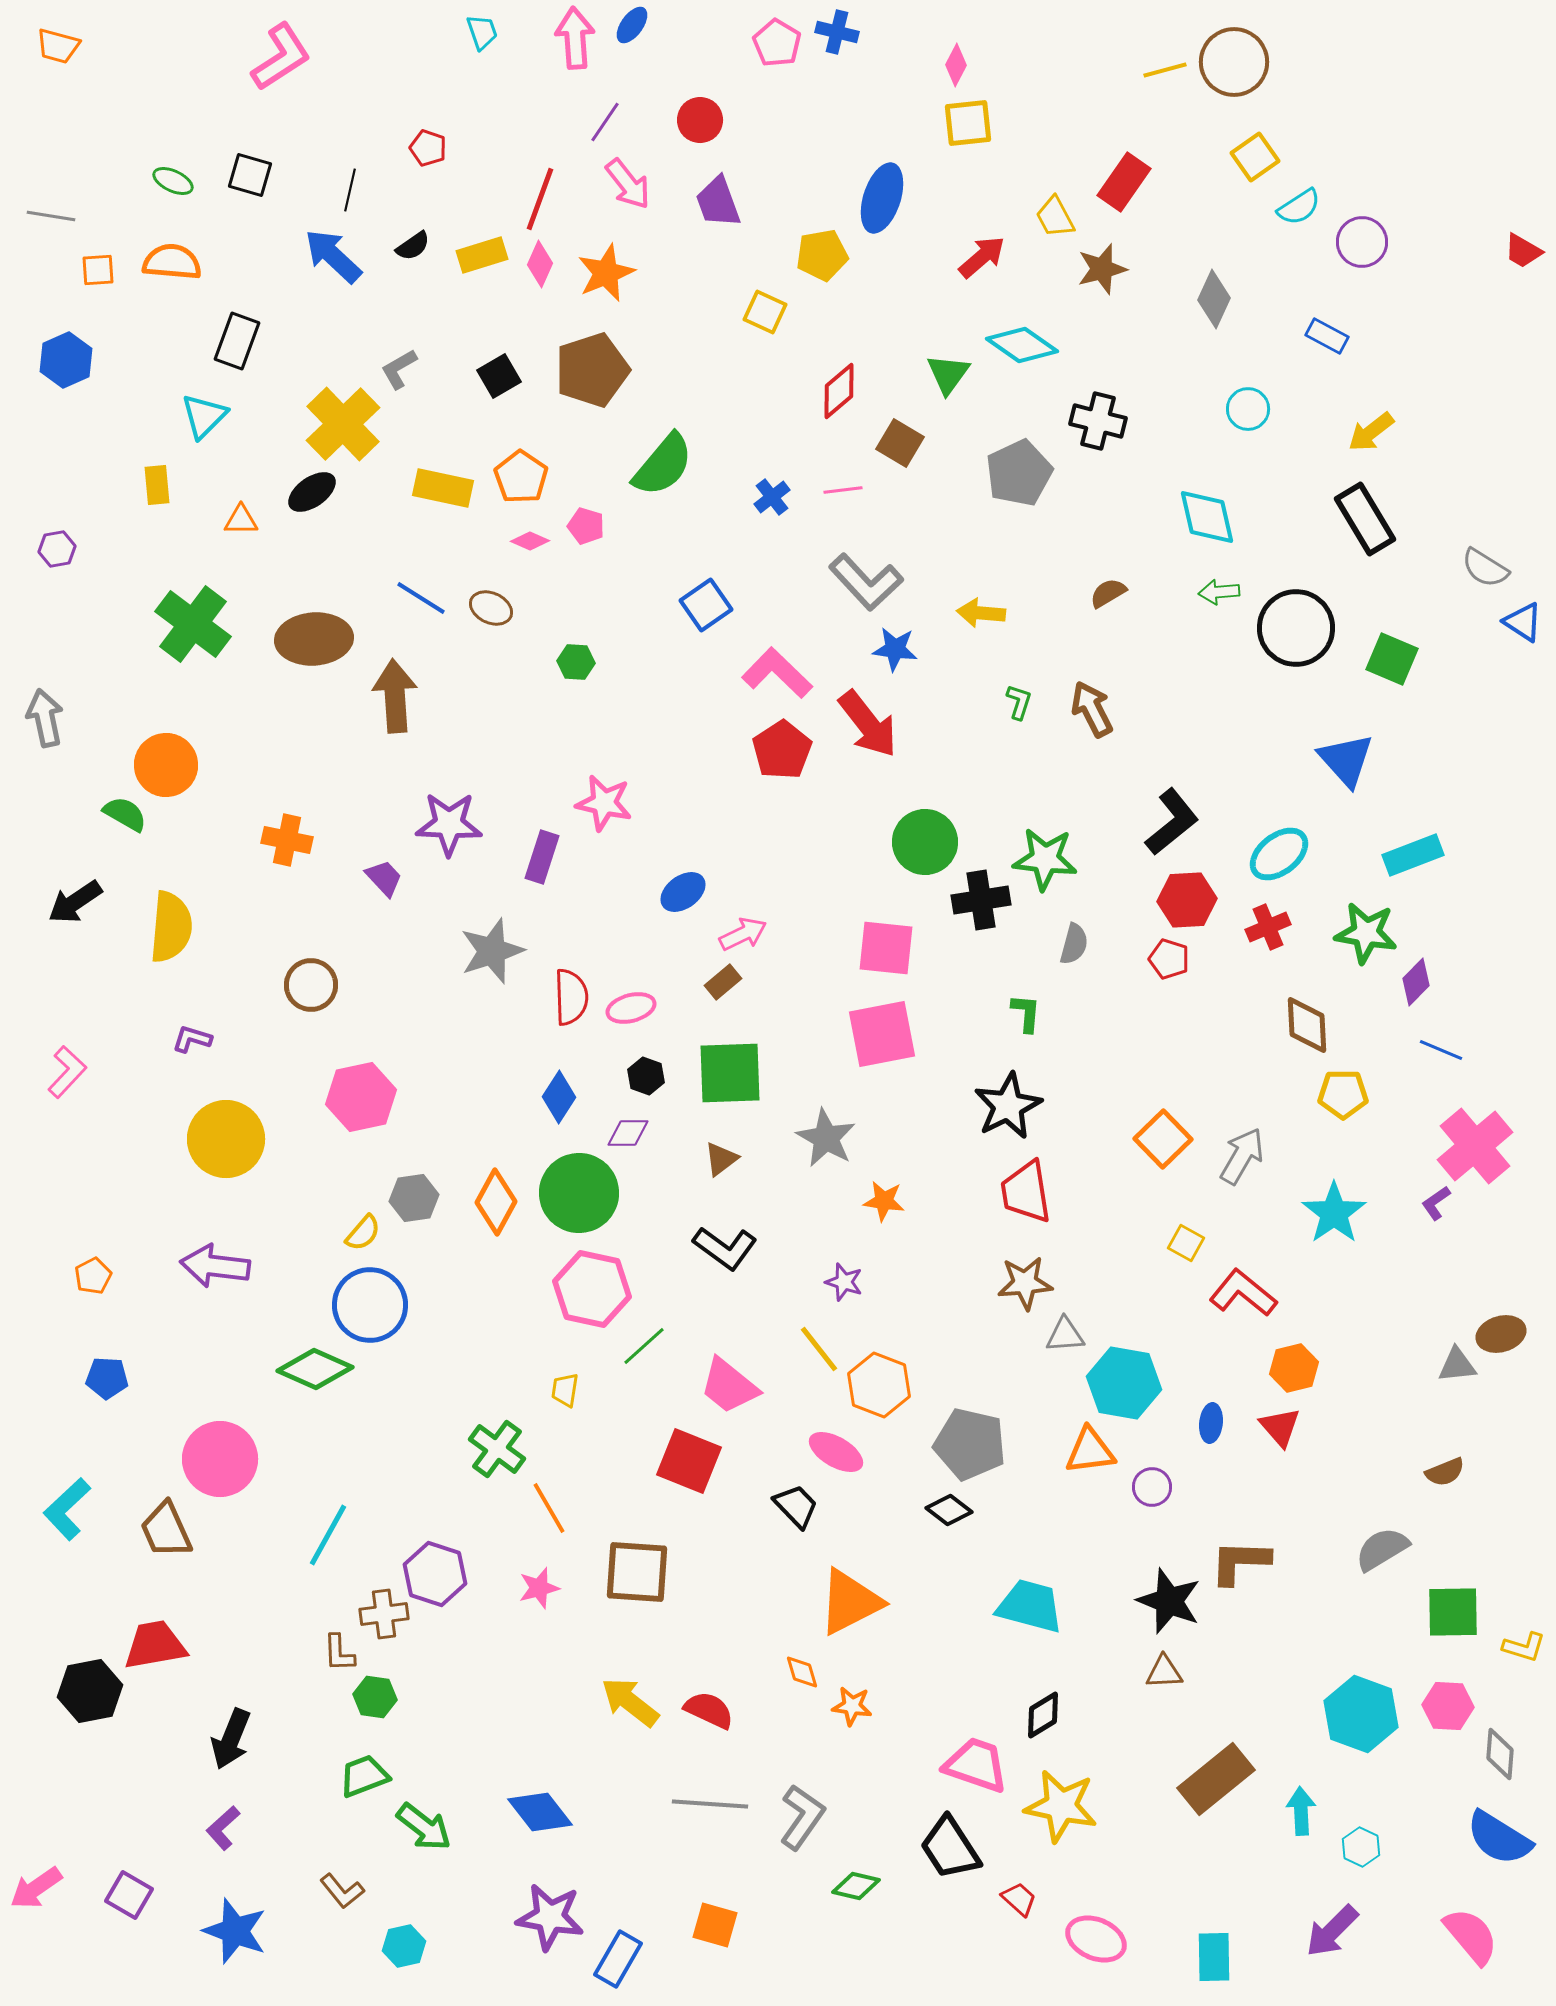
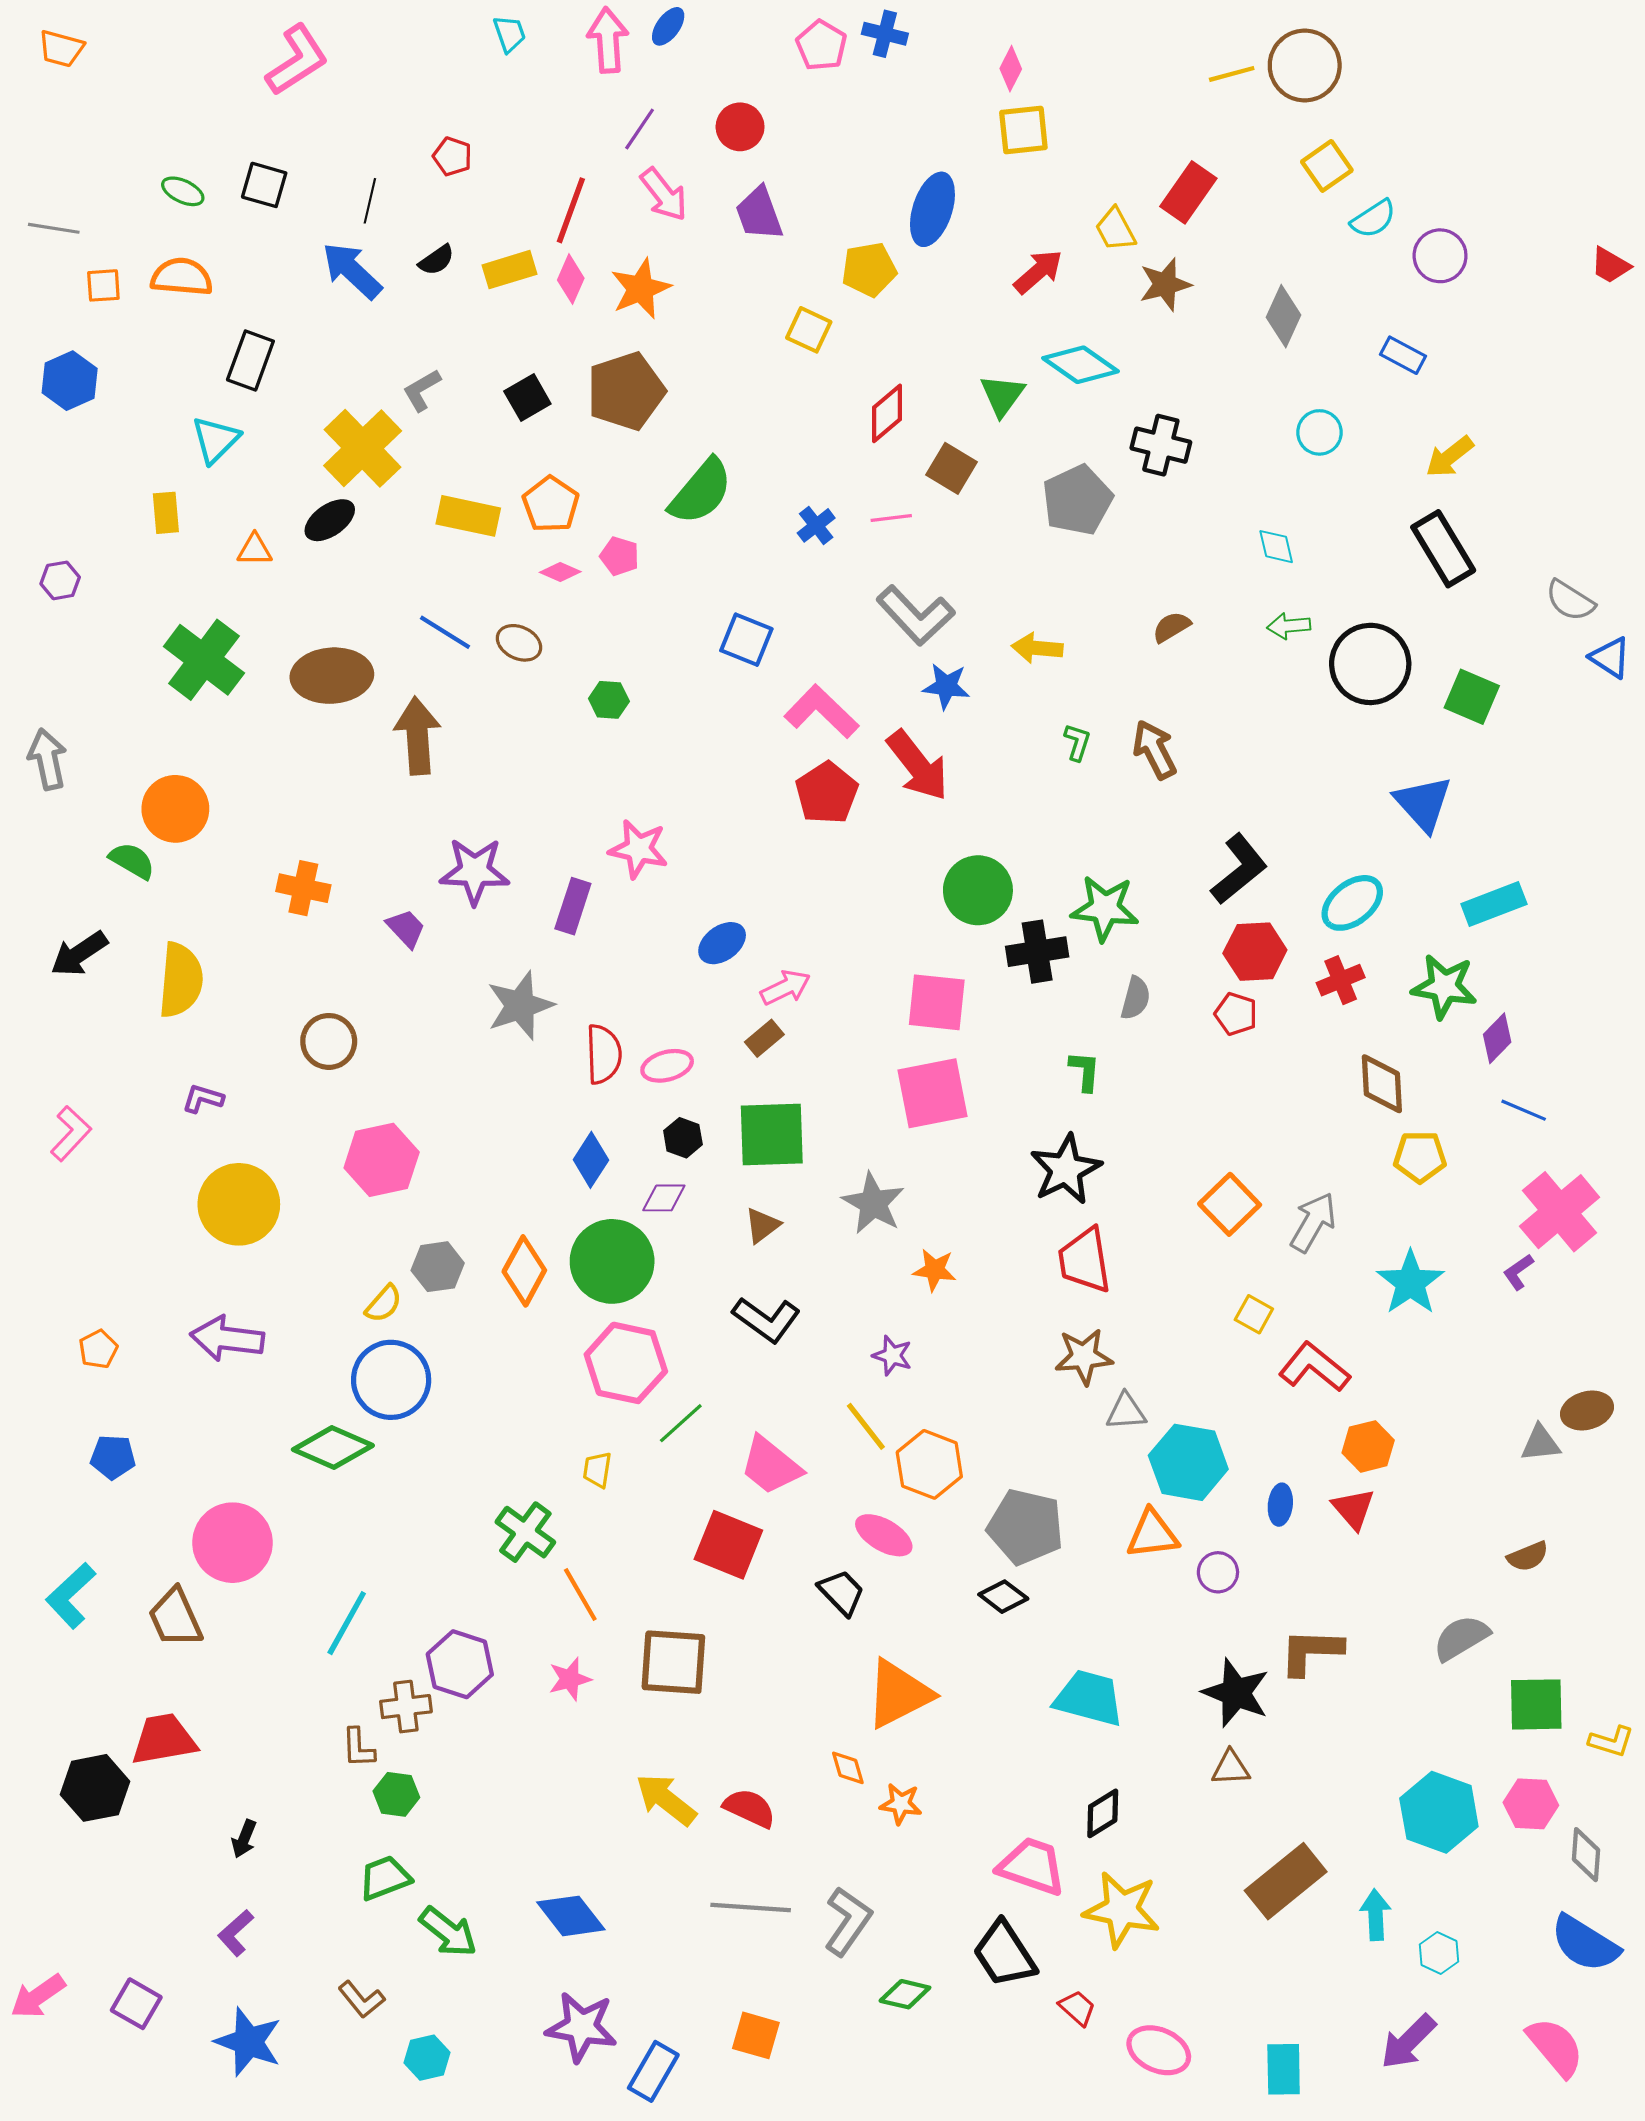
cyan diamond: (1207, 517) -> (1276, 547), size x0.6
blue square: (706, 605) -> (746, 640), turned -33
black arrow: (231, 1739) -> (244, 1839), size x0.6

